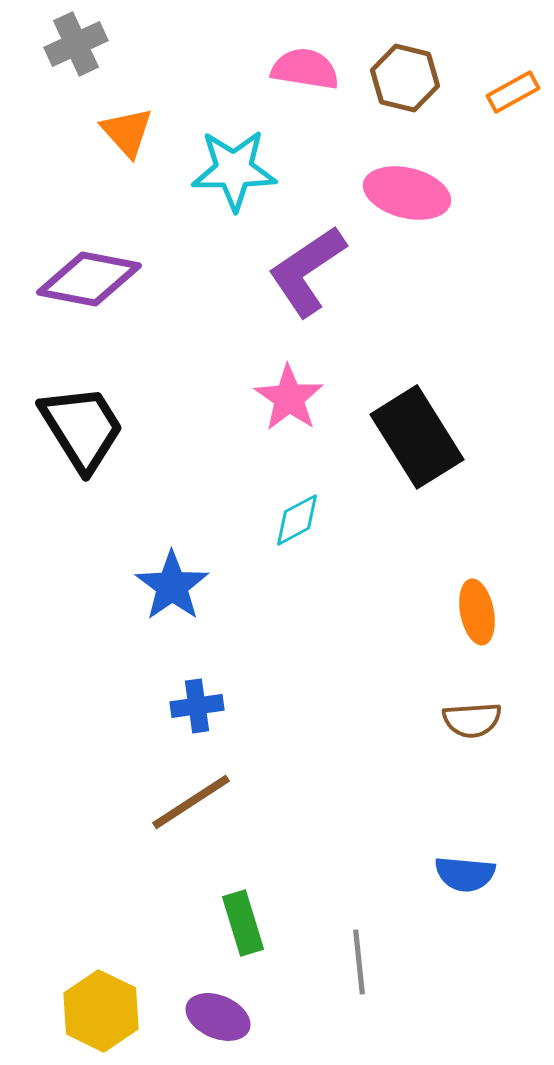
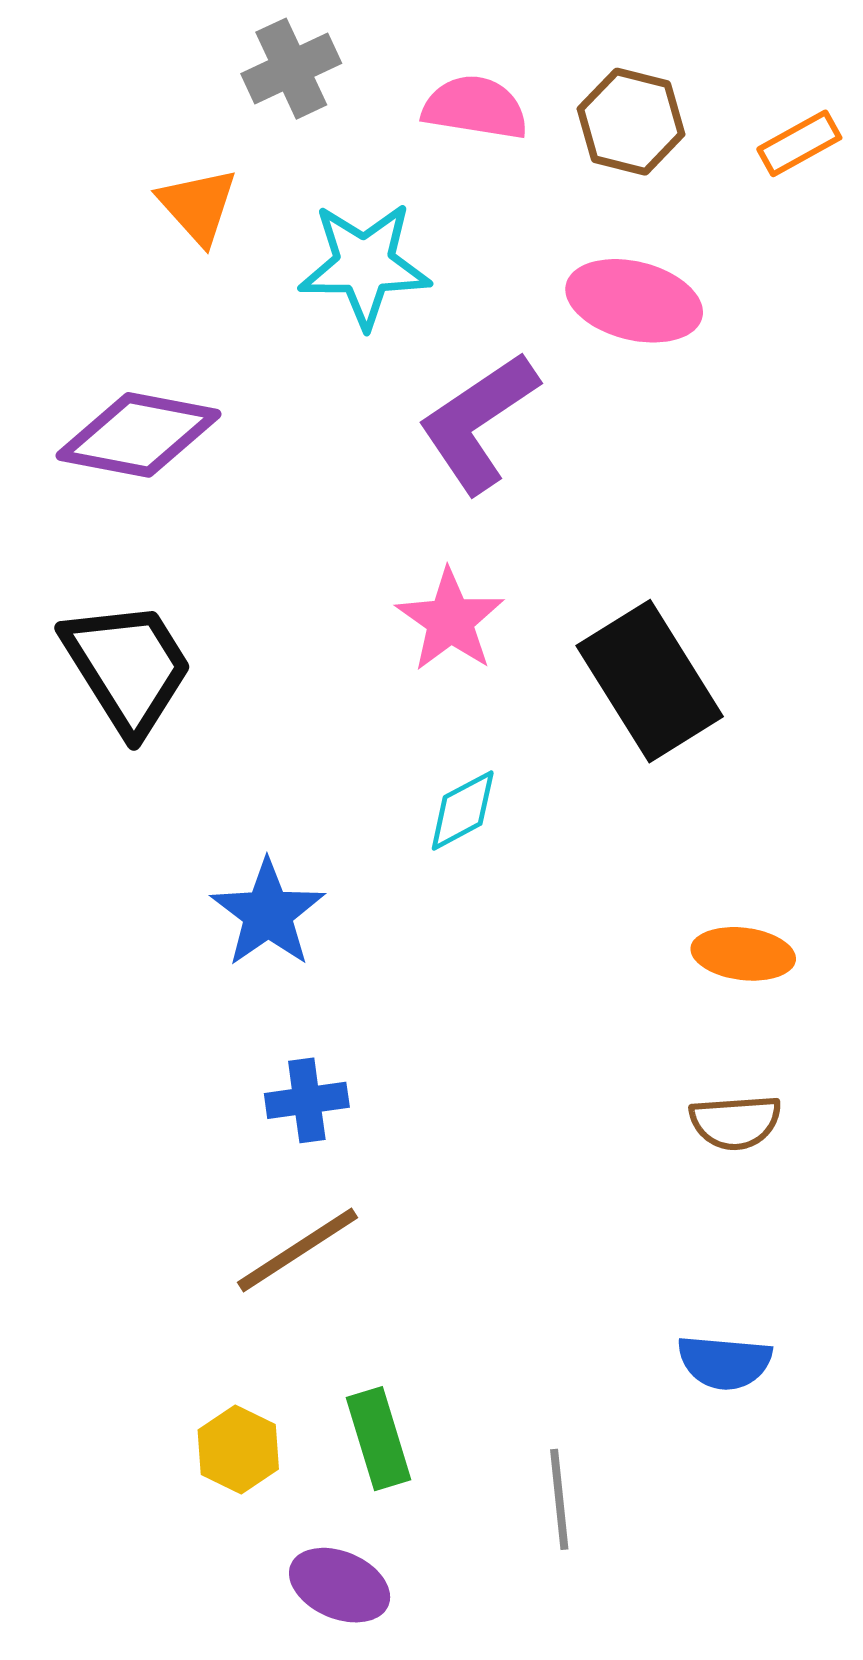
gray cross: (76, 44) -> (291, 69), moved
orange ellipse: (477, 612) -> (743, 954), turned -72
yellow hexagon: (101, 1011) -> (238, 1449), moved, size x0.7

